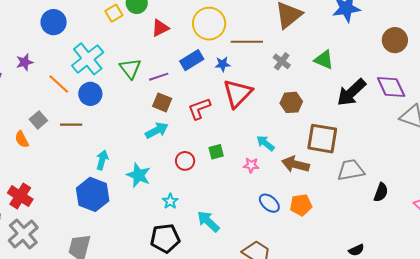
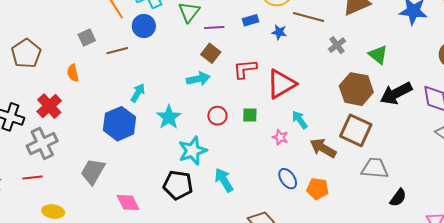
blue rectangle: (192, 60) -> (251, 20), size x0.7
red triangle: (238, 93) -> (281, 84), moved
brown hexagon: (291, 102) -> (356, 89), moved, size x1.5
brown line: (71, 125) -> (117, 51), turned -30
orange semicircle: (22, 139) -> (73, 73), moved
cyan star: (170, 201) -> (193, 151), size x1.8

